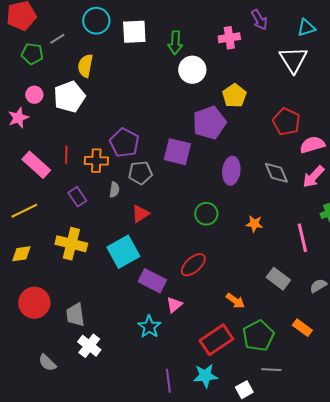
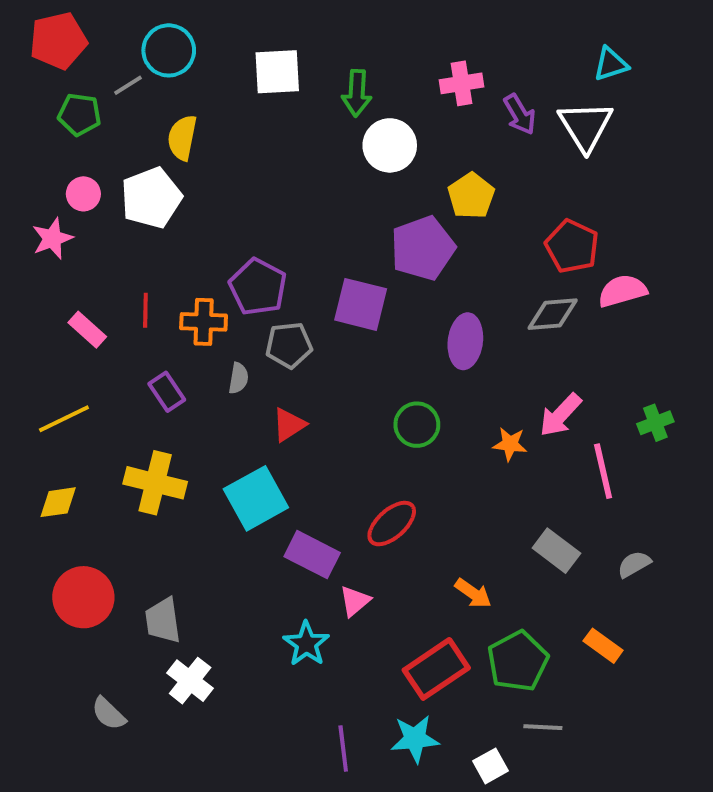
purple arrow: (259, 20) -> (520, 114), moved
cyan circle: (96, 21) -> (169, 50), moved
pink rectangle: (36, 165) -> (87, 330), size x0.7
gray diamond: (276, 173) -> (553, 314), moved, turned -72
pink arrow: (313, 177) -> (560, 415), moved

